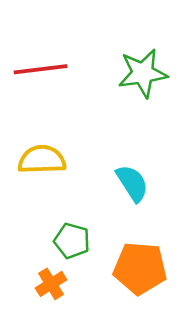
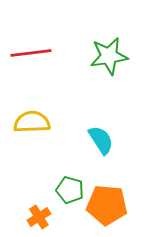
green pentagon: (72, 241) -> (70, 190), moved

